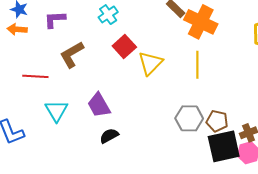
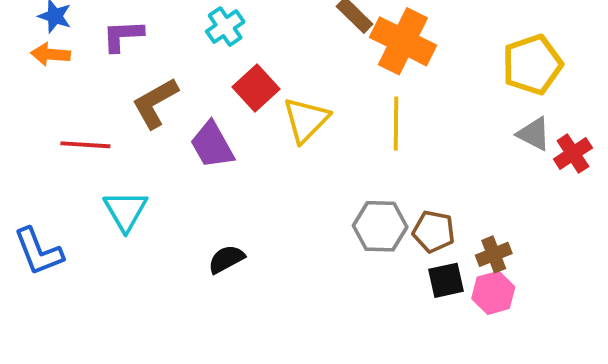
purple trapezoid: (99, 105) -> (212, 145), moved
black square: (224, 146) -> (446, 280), size x0.6

